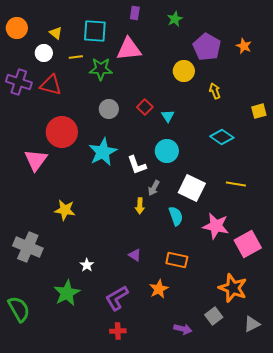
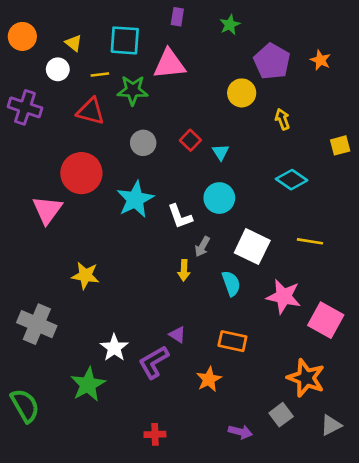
red triangle: (51, 85) -> (91, 111), moved
pink square: (248, 244) -> (326, 320), turned -32
white star: (87, 265) -> (114, 348), size x1.5
purple L-shape: (117, 298) -> (154, 362), moved

